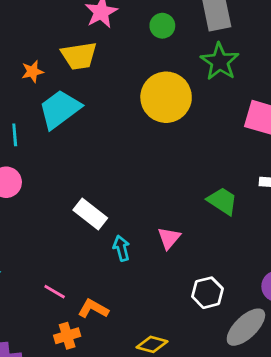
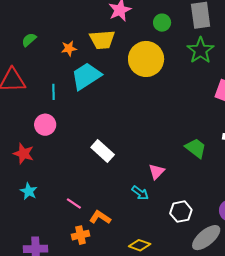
yellow circle: (166, 97) -> (146, 59), moved
cyan arrow: (121, 248) -> (140, 193), moved, turned 138

